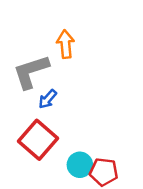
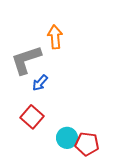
red square: (38, 140) -> (32, 117), size x0.7

